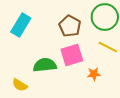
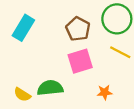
green semicircle: (45, 65) -> (50, 88), moved
orange star: (94, 74) -> (105, 92), moved

